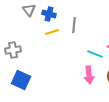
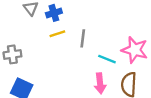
blue cross: (49, 14) -> (54, 13), turned -32
gray line: (74, 25) -> (83, 38), moved

